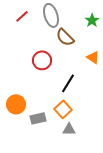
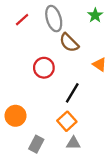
green star: (92, 20) -> (95, 15), moved
gray rectangle: (38, 118) -> (36, 144), moved, turned -49

